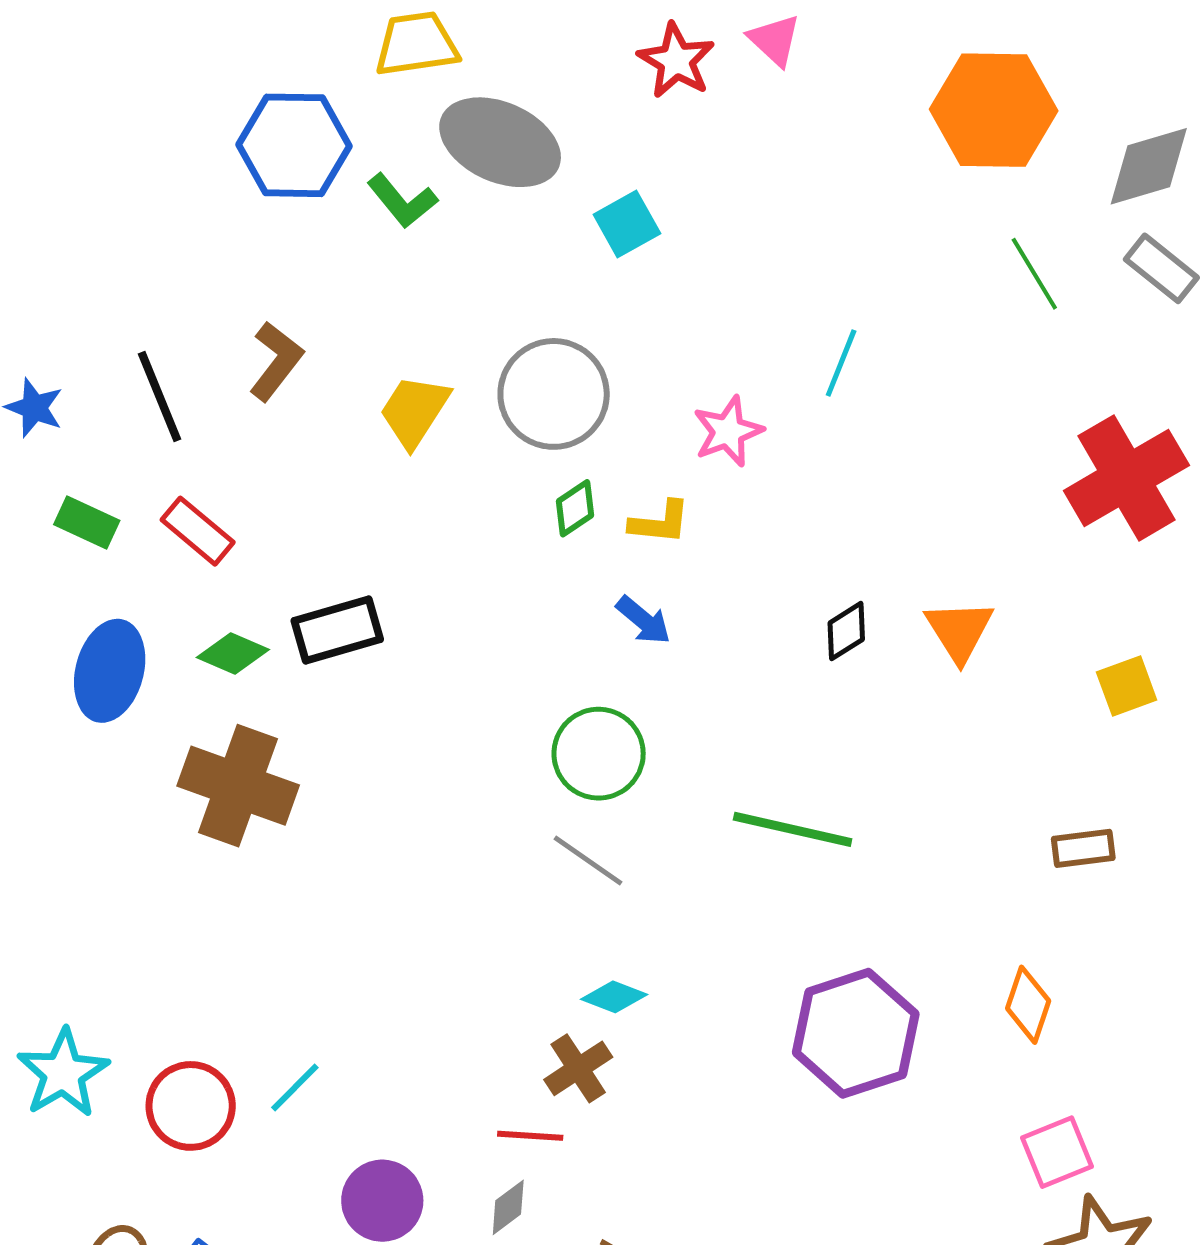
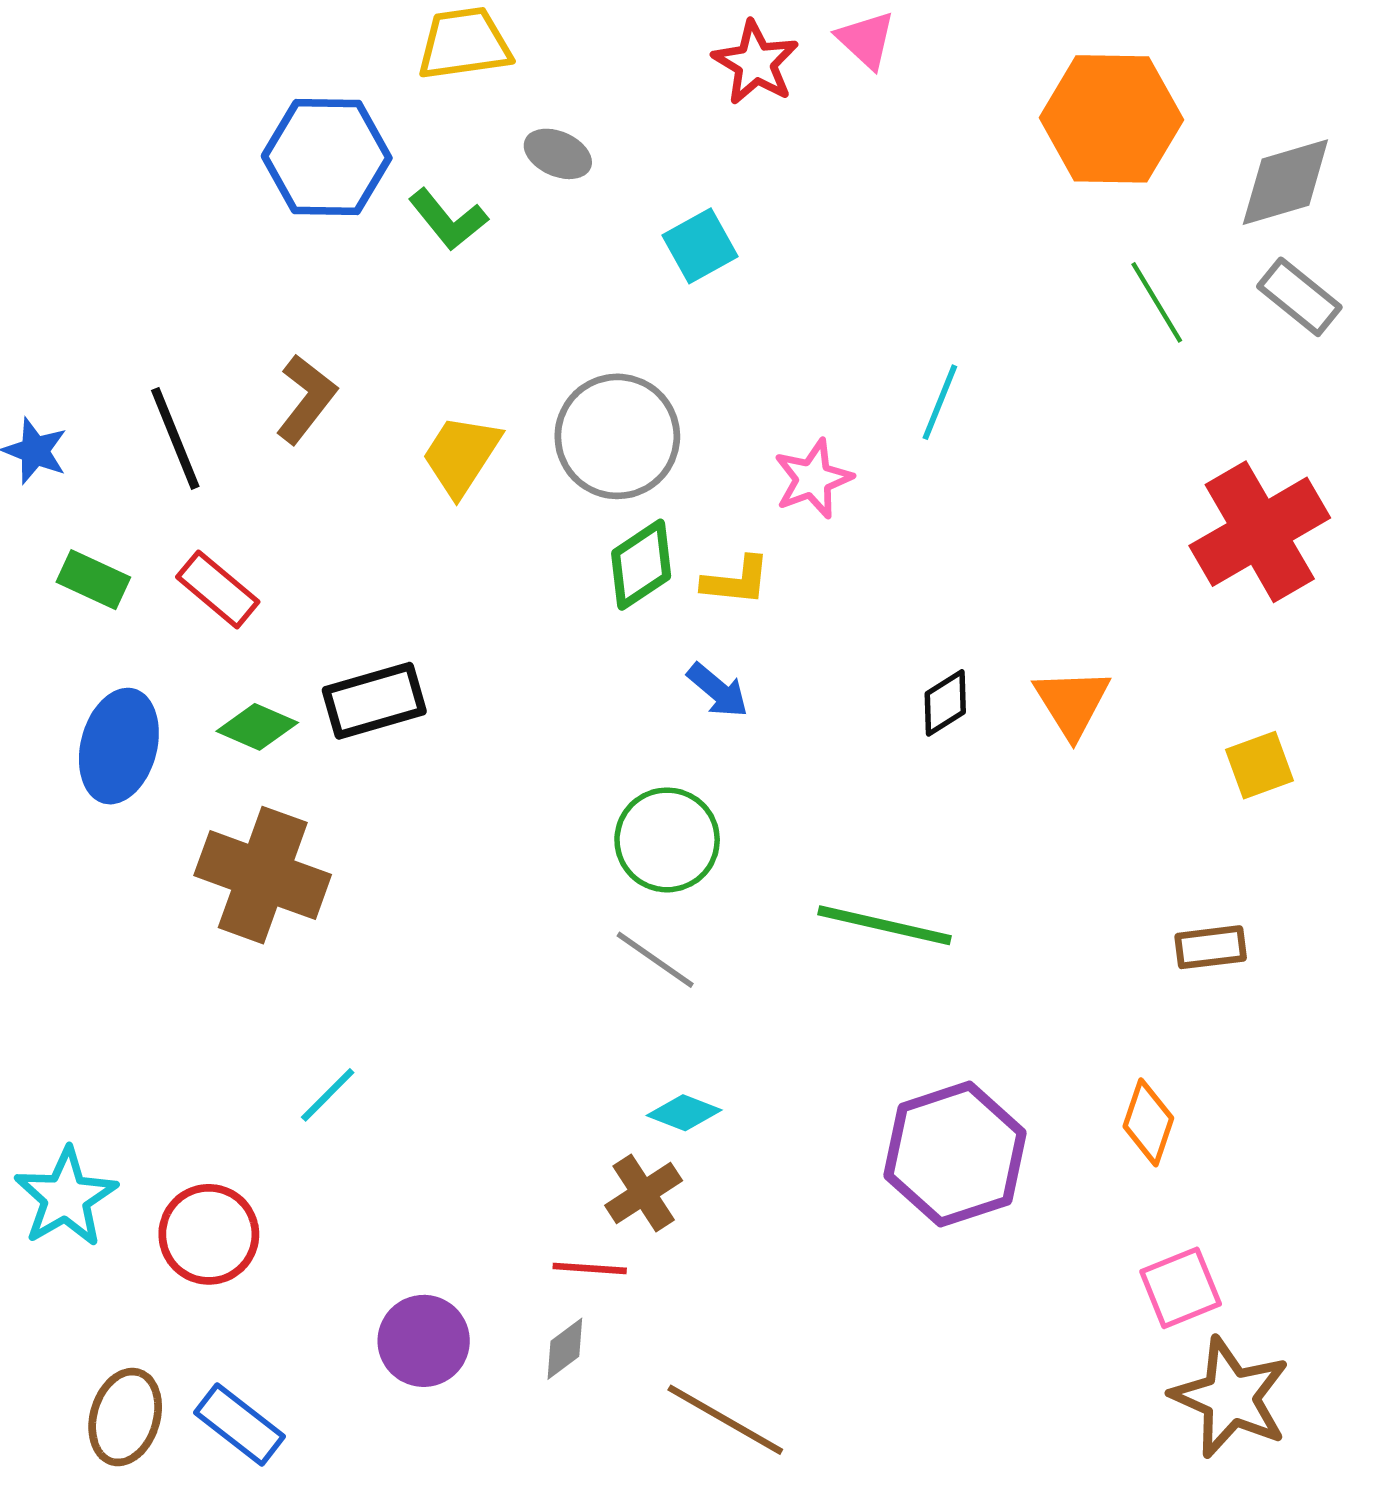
gray ellipse: (500, 142) -> (558, 154), size x0.5
green diamond: (575, 508) -> (641, 565), size x1.4
cyan line: (295, 1087) -> (328, 1095), moved

